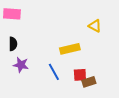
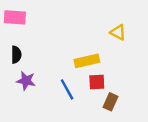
red square: (80, 75) -> (97, 82), moved
brown rectangle: (89, 82) -> (111, 102), turned -48

